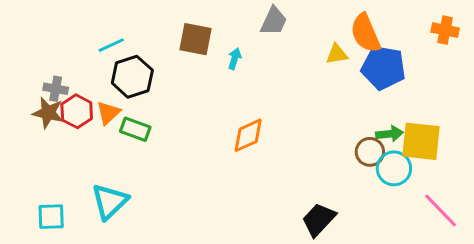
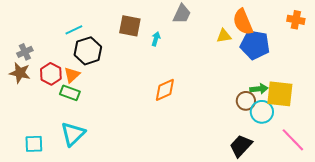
gray cross: (56, 89) -> (25, 52), moved, turned -35
brown star: (48, 113) -> (20, 73), moved
green rectangle: (135, 129) -> (70, 93), moved
black trapezoid: (319, 220) -> (241, 146), moved

